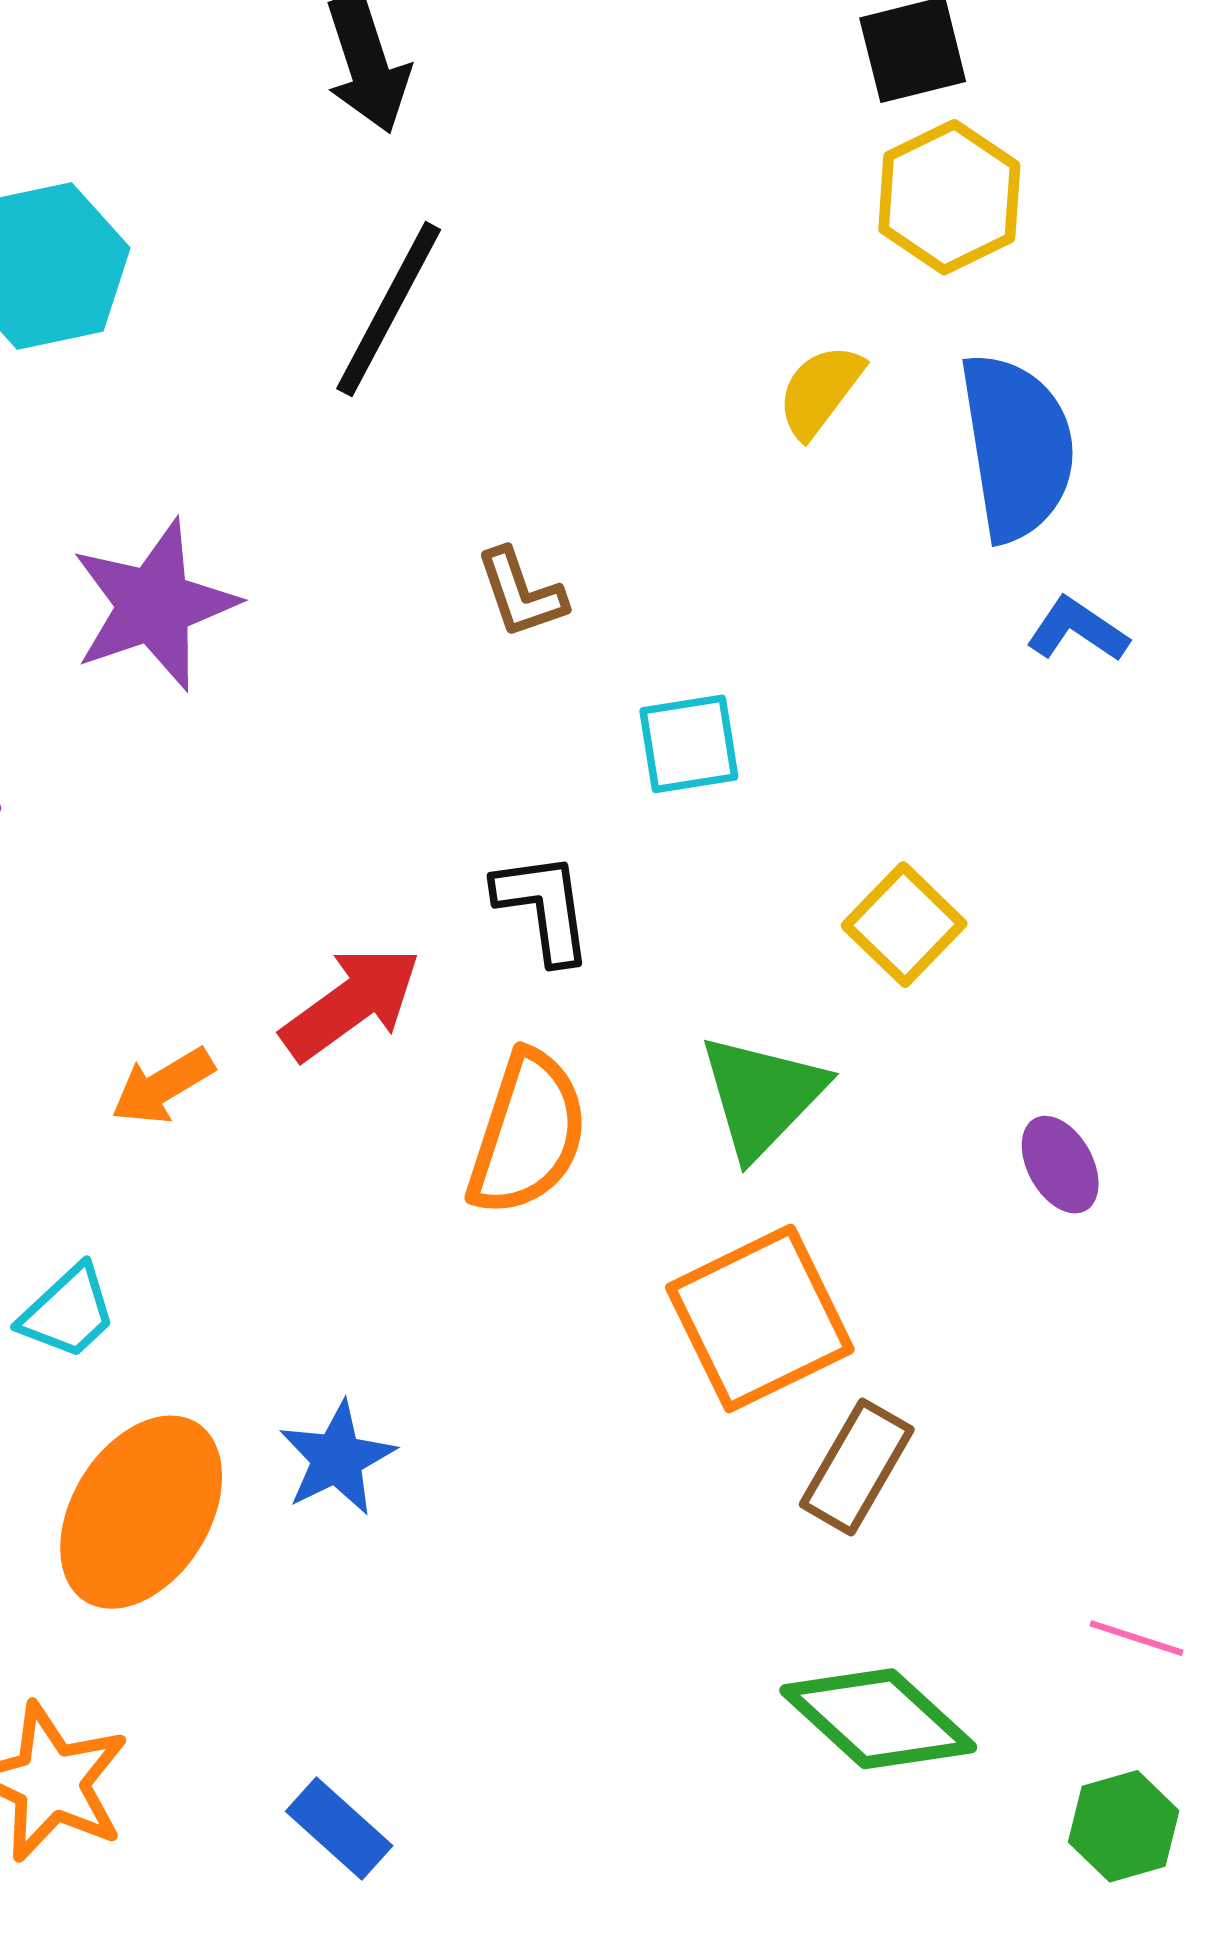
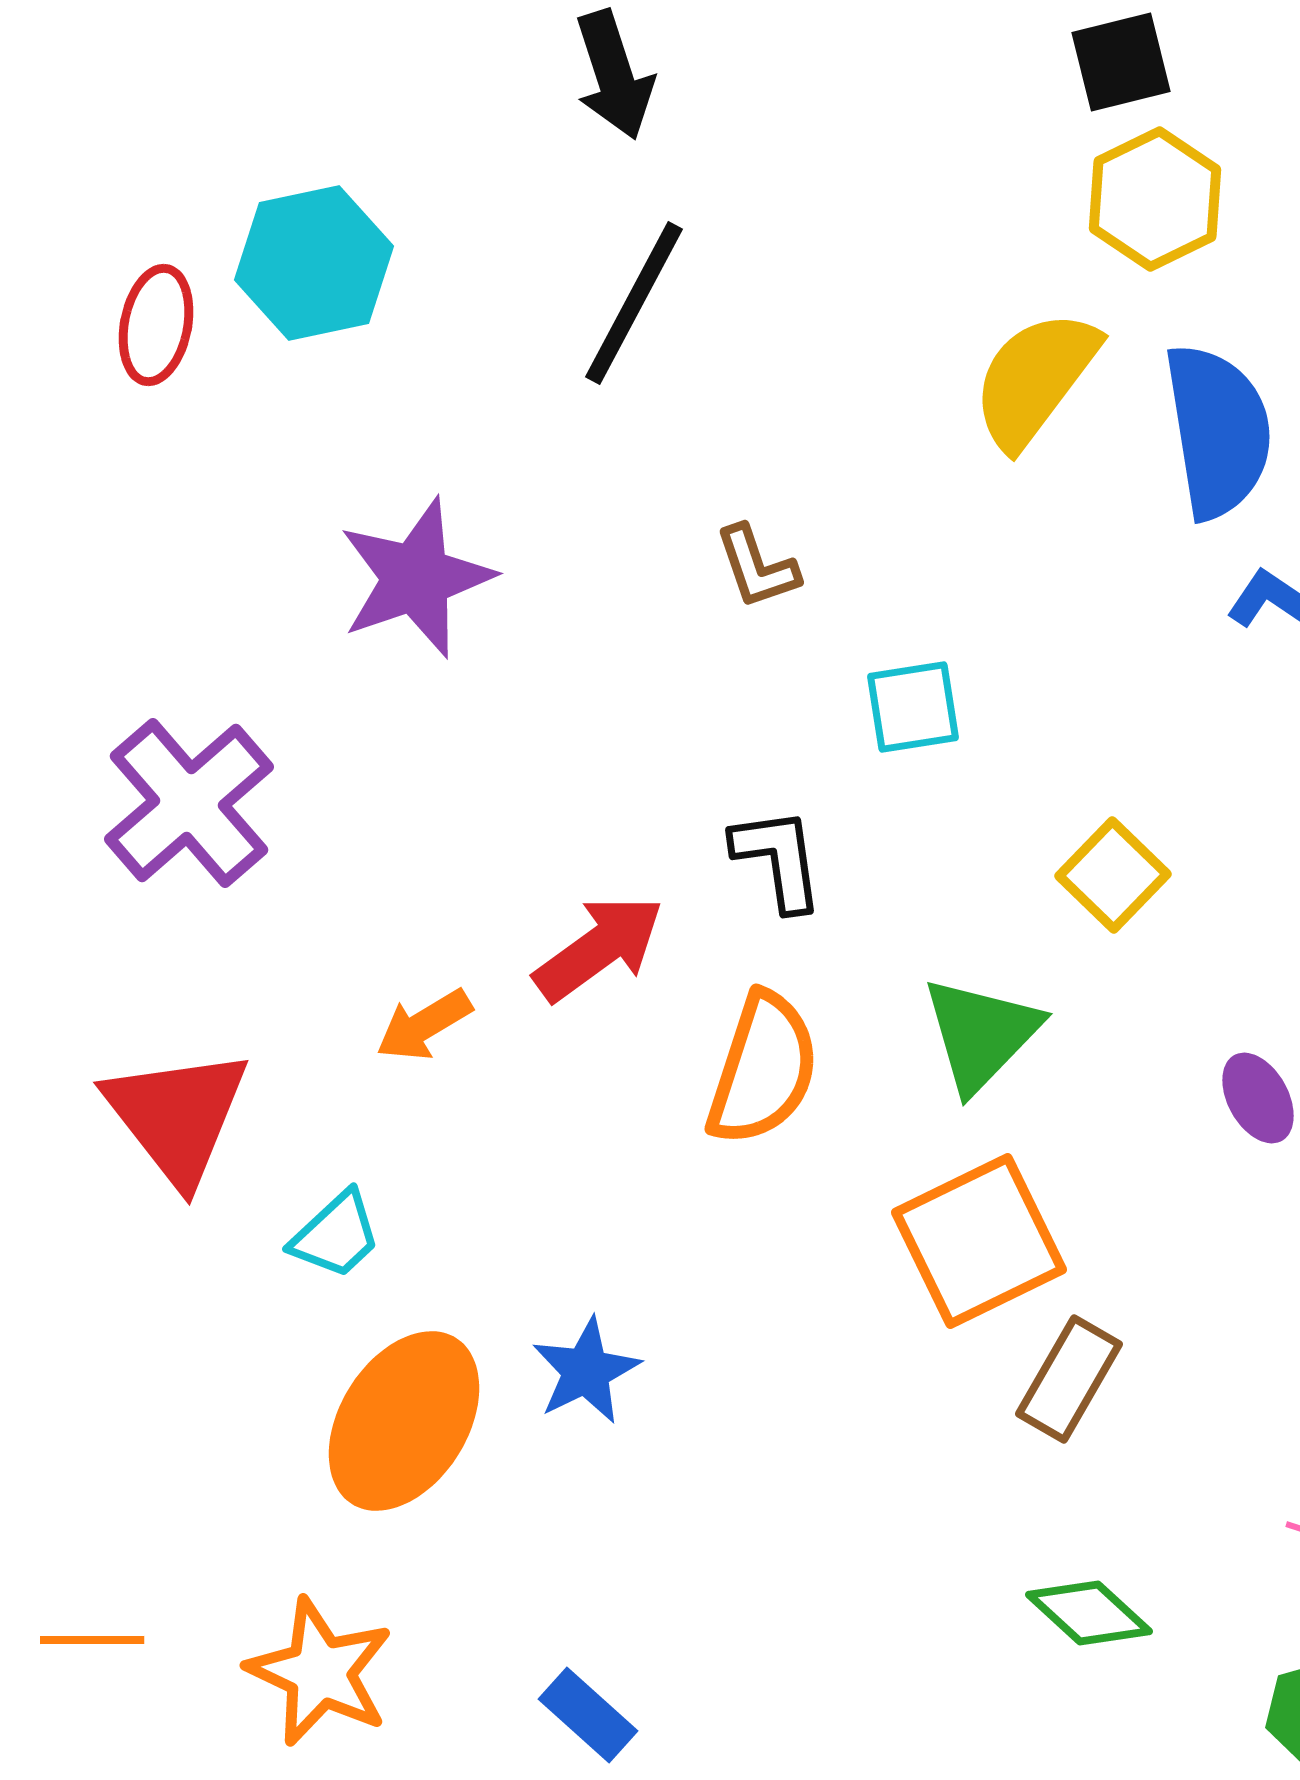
yellow semicircle: (820, 391) -> (1035, 379), size x1.6
green diamond: (878, 1719) -> (1089, 1613), size x0.7

